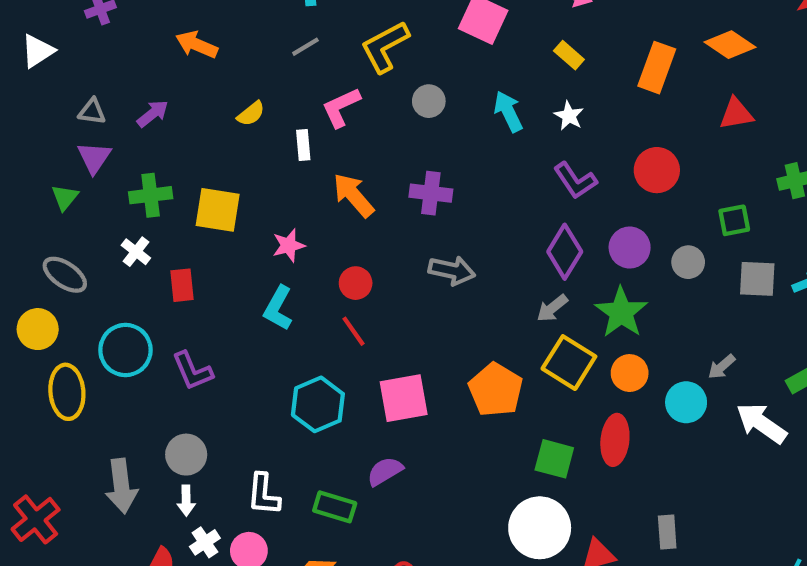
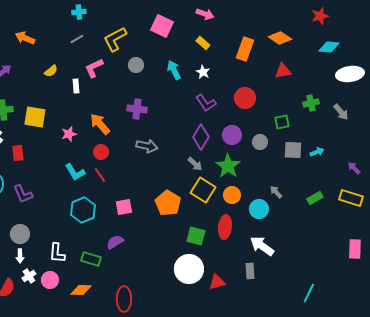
orange arrow: (353, 195) -> (100, 124), moved
cyan L-shape: (278, 308) -> (75, 172), moved, turned -60
gray arrow: (552, 308) -> (195, 164), turned -98
gray arrow: (722, 367) -> (276, 192), turned 88
pink square: (404, 398) -> (124, 207), size x0.7
white arrow: (761, 423) -> (262, 246), moved

